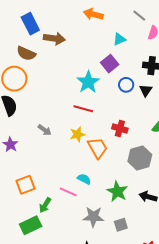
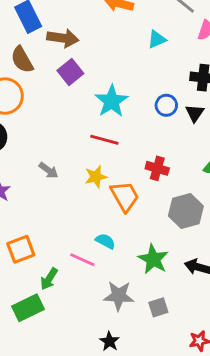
brown semicircle: (26, 53) -> (22, 60), turned 36
purple square: (110, 64) -> (70, 72), moved

